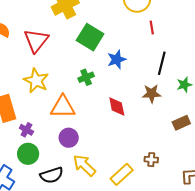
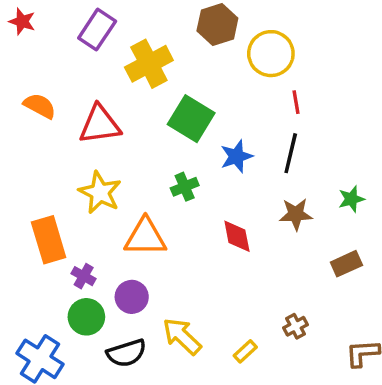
red triangle: (36, 41) -> (100, 125), turned 44
black line: (162, 63) -> (291, 153), moved
purple circle: (69, 138) -> (132, 297), moved
brown cross: (151, 160) -> (296, 326), turned -32
yellow rectangle: (122, 174) -> (245, 351), size x0.6

